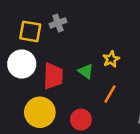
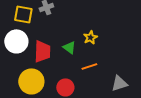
orange line: (110, 94) -> (89, 66), turned 42

